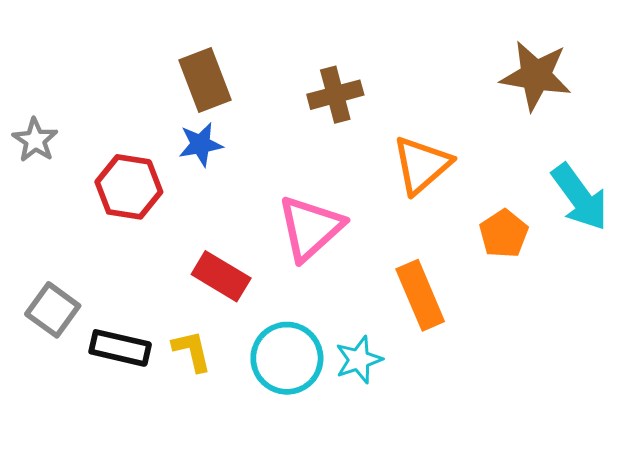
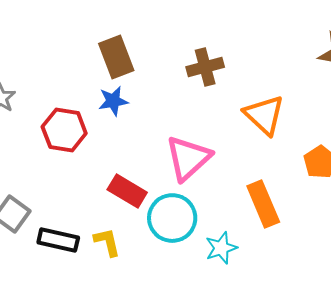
orange triangle: (422, 165) -> (264, 115), turned -36
cyan circle: (287, 358) -> (172, 218), moved

